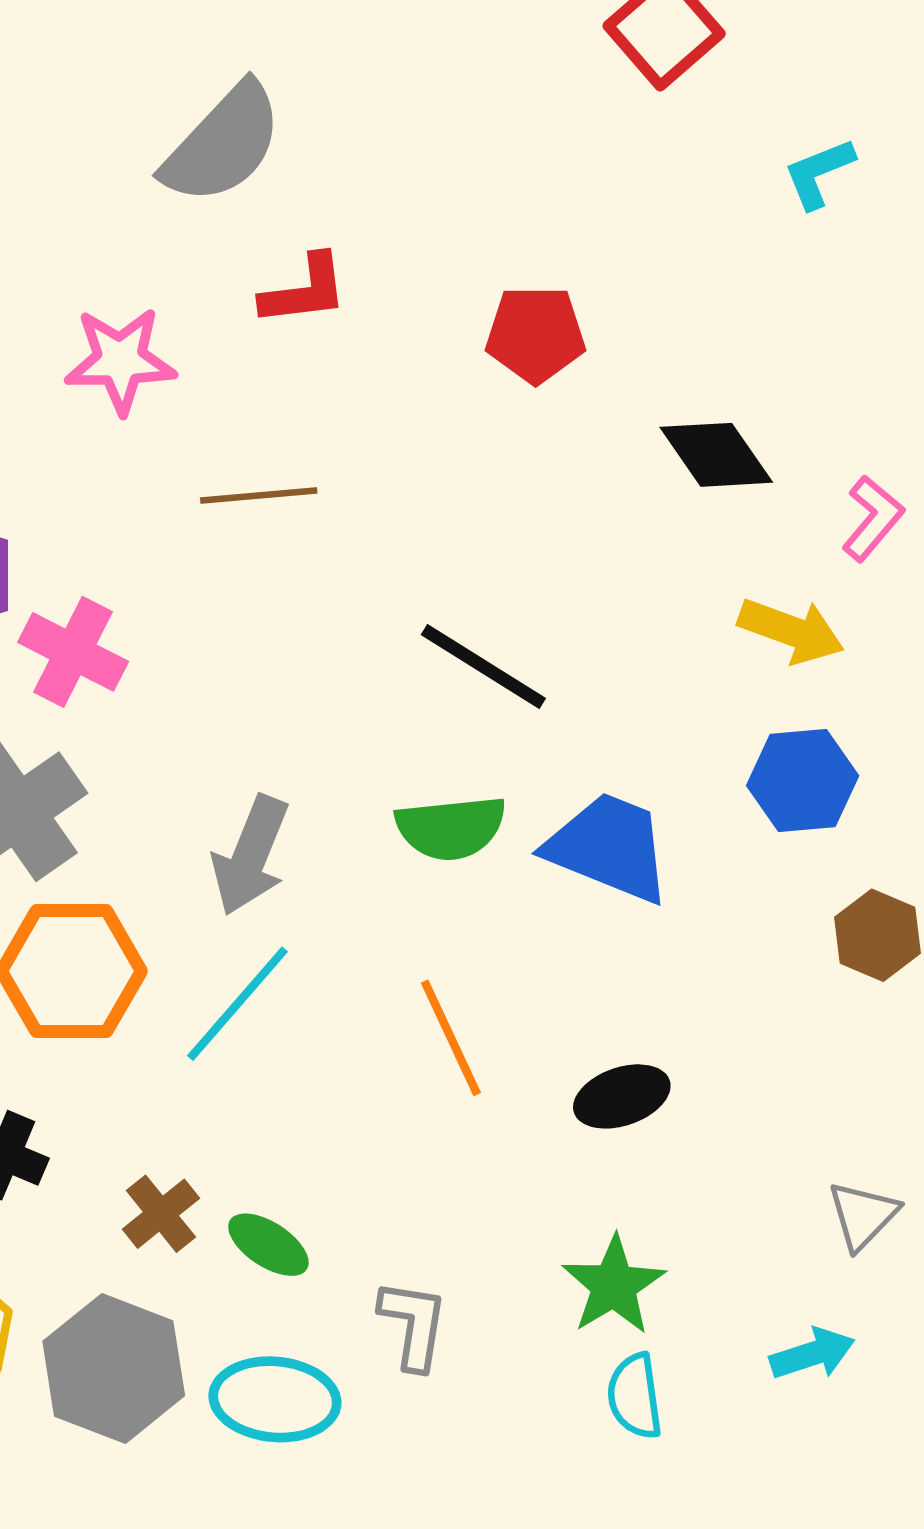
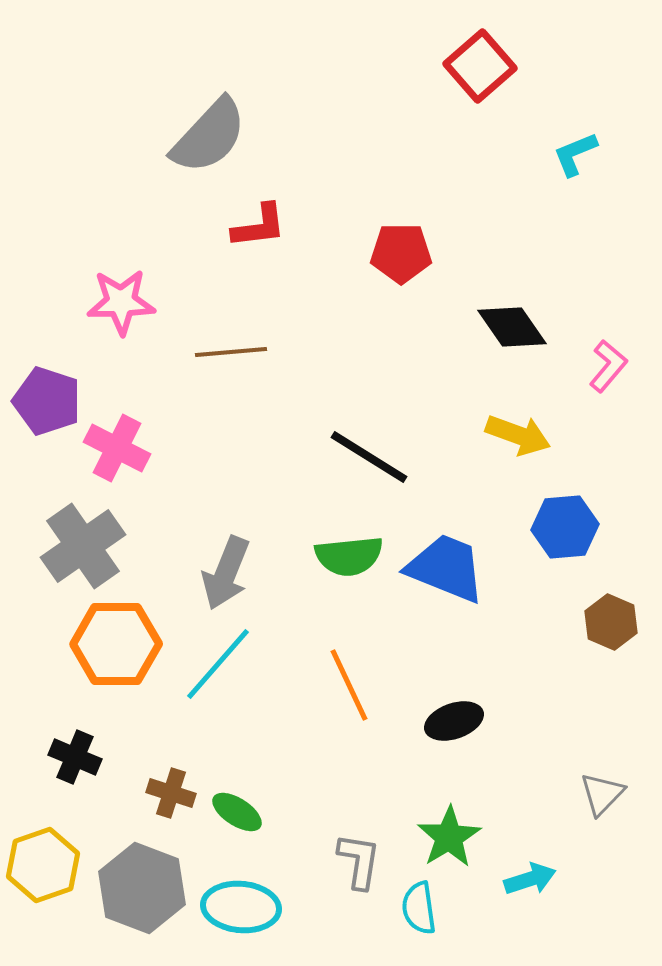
pink star: (120, 360) -> (121, 302), moved
yellow arrow: (791, 631) -> (518, 435), moved
brown cross: (161, 1214) -> (171, 793), turned -33
gray L-shape: (413, 1324) -> (359, 861), moved
cyan arrow: (812, 1354) -> (530, 879), moved
cyan semicircle: (635, 1396) -> (419, 908), moved

